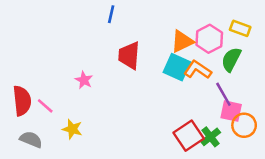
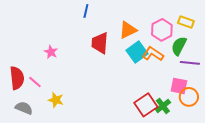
orange triangle: (182, 41) -> (128, 30), moved
cyan square: (177, 67) -> (137, 52), turned 30
pink star: (84, 80) -> (51, 52), moved
purple line: (223, 94) -> (190, 63), moved, turned -54

